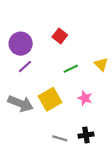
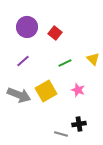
purple circle: (21, 44) -> (27, 27), moved
gray line: (60, 138) -> (61, 134), moved

